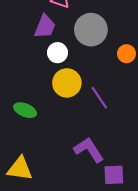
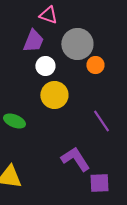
orange circle: (126, 54) -> (95, 65), moved
purple line: (99, 98) -> (101, 121), moved

